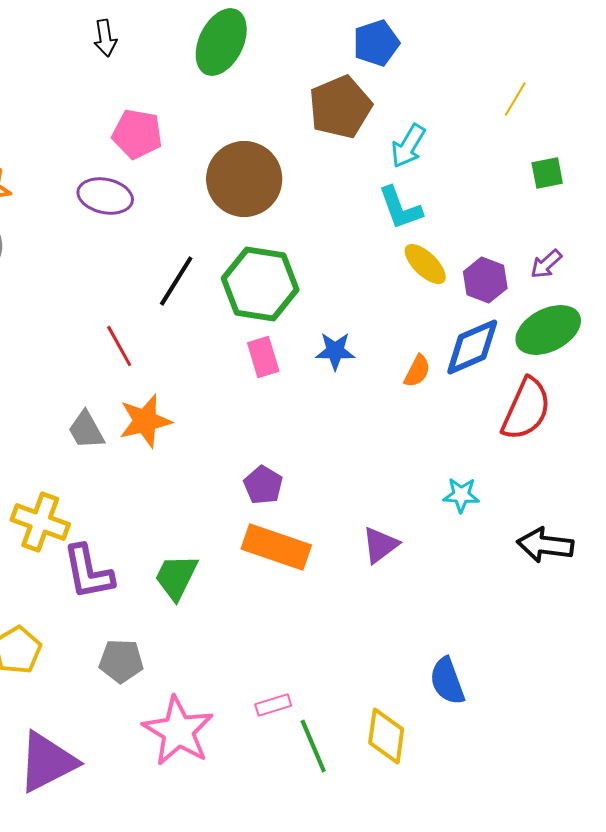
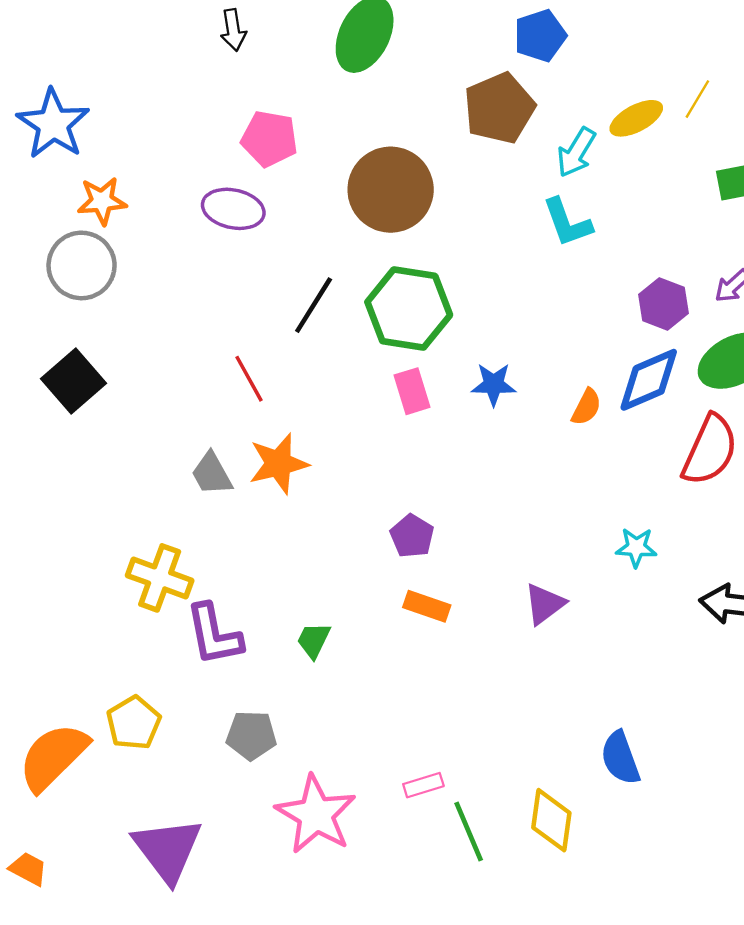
yellow ellipse: (425, 264) -> (636, 118), moved, turned -72
orange rectangle: (276, 547) -> (427, 606), size x0.6
green trapezoid: (176, 577) -> (314, 640), size x0.7
purple triangle: (47, 762) -> (168, 850), turned -40

